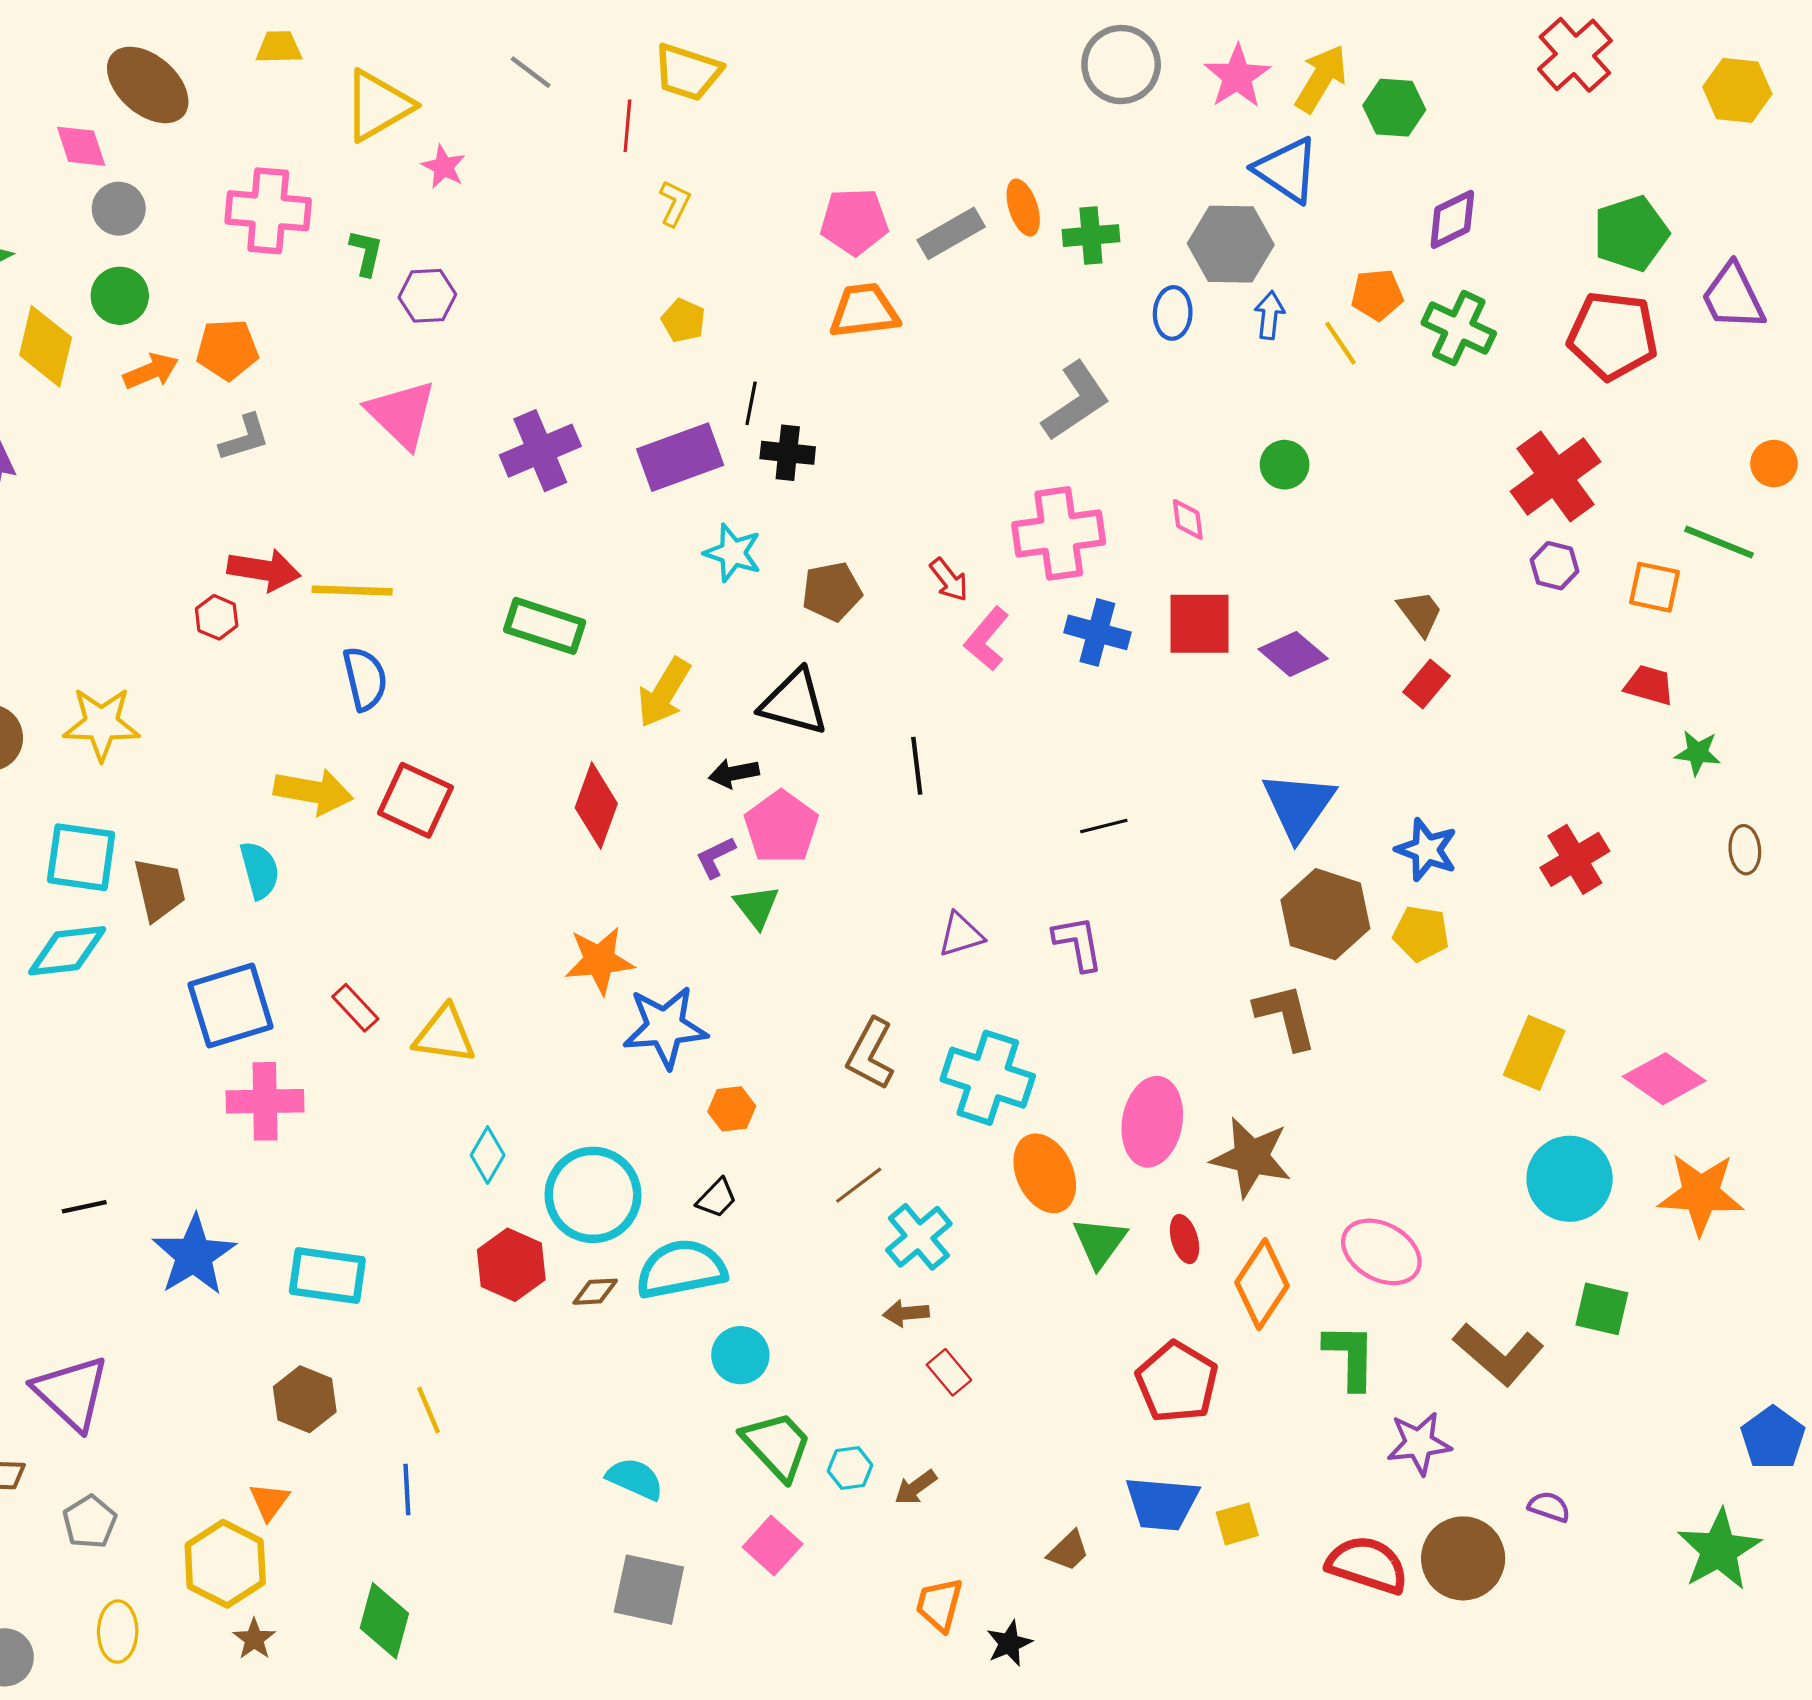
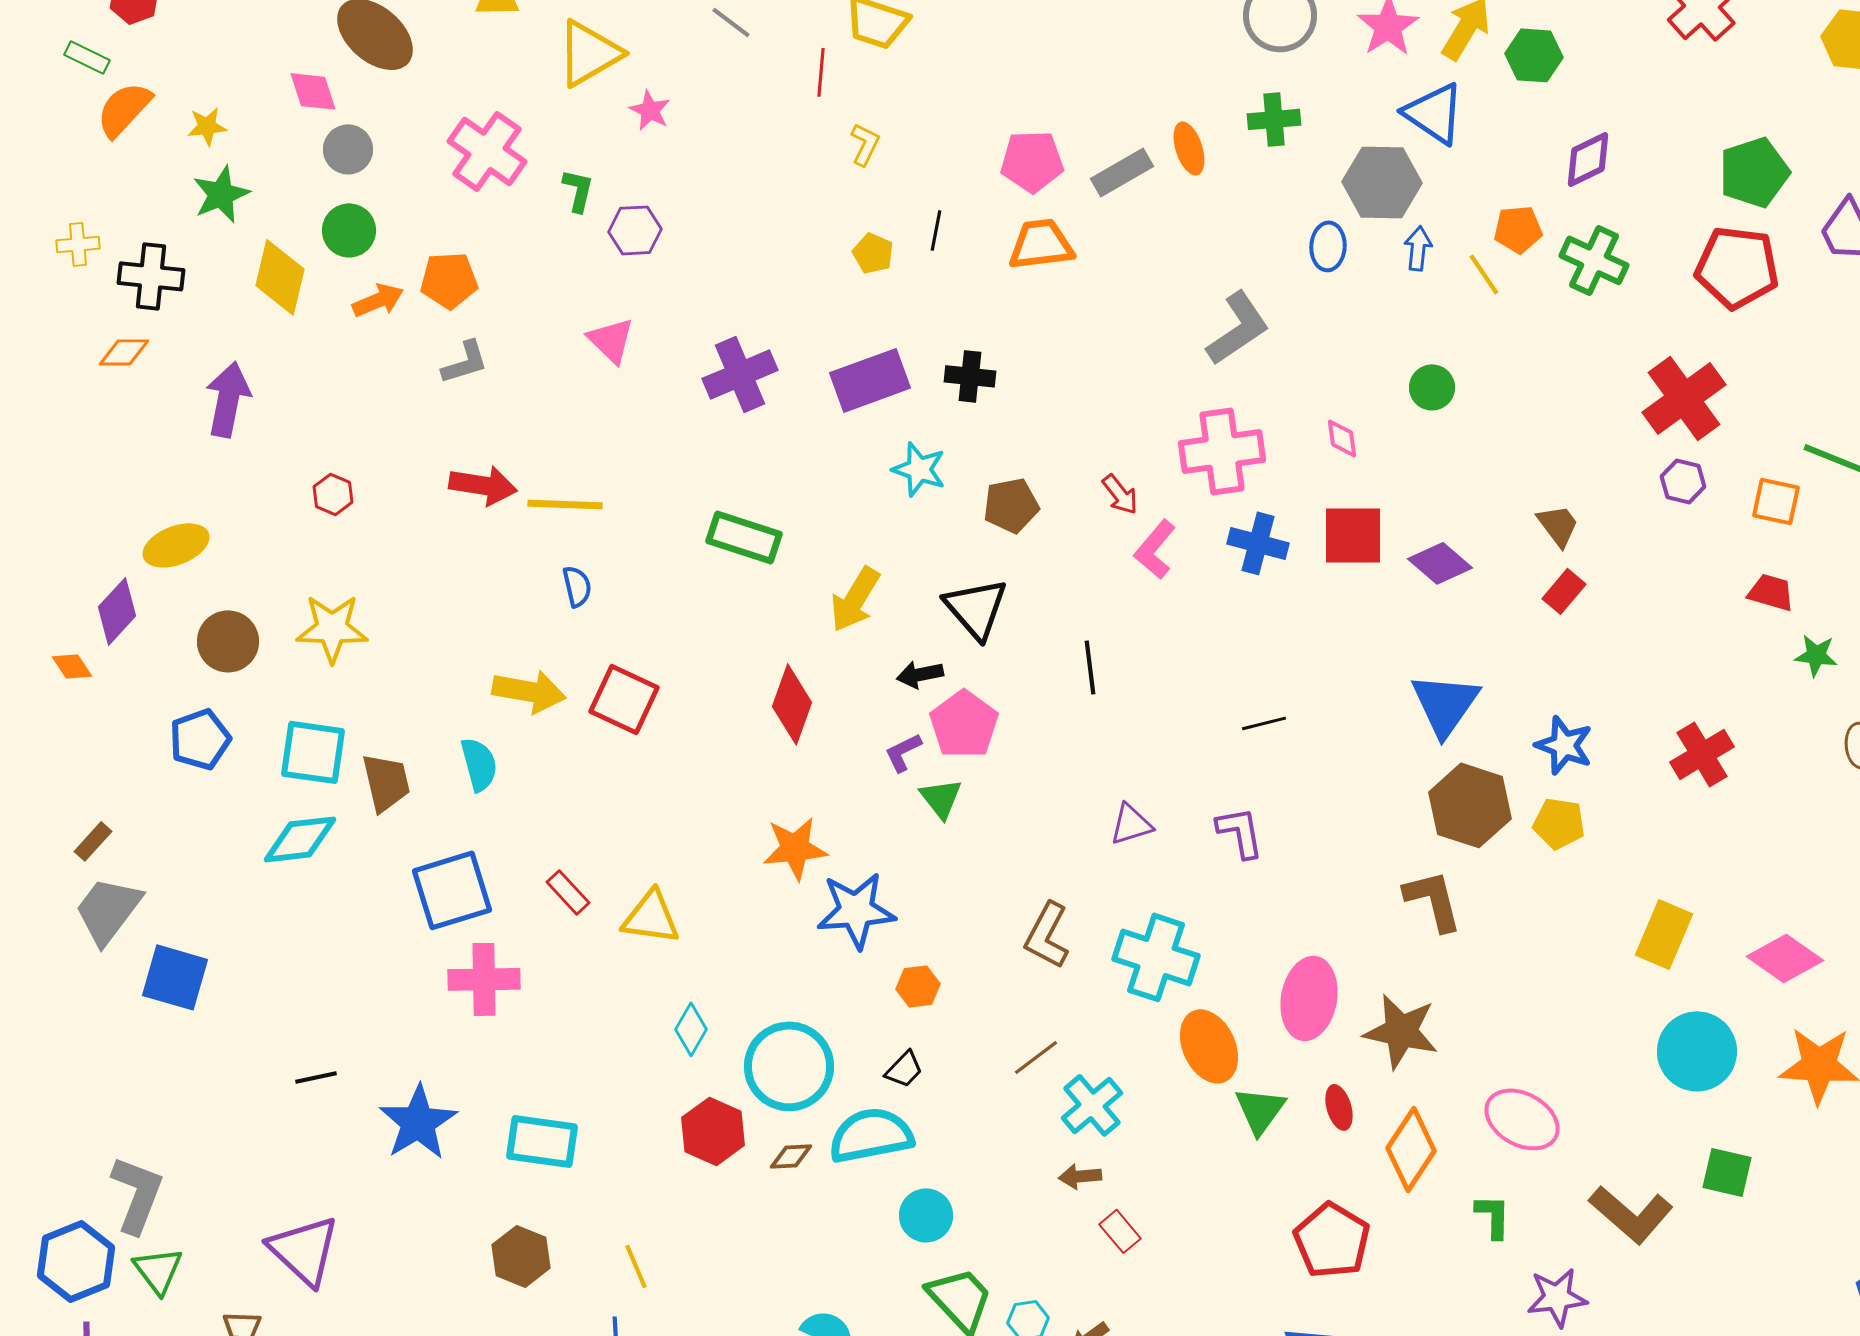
pink cross: (268, 211) -> (487, 151), turned 30
green cross: (1091, 236) -> (1274, 119), moved
black line: (751, 403) -> (936, 230), moved
pink triangle: (402, 414) -> (611, 340), size x0.7
red hexagon: (217, 617) -> (333, 494), moved
blue semicircle: (365, 679) -> (577, 586), size x0.7
black triangle: (794, 702) -> (976, 608), turned 34
green L-shape: (1350, 1356) -> (1493, 1216), size x0.7

